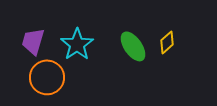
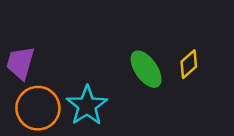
cyan star: (77, 44) -> (87, 106), moved

